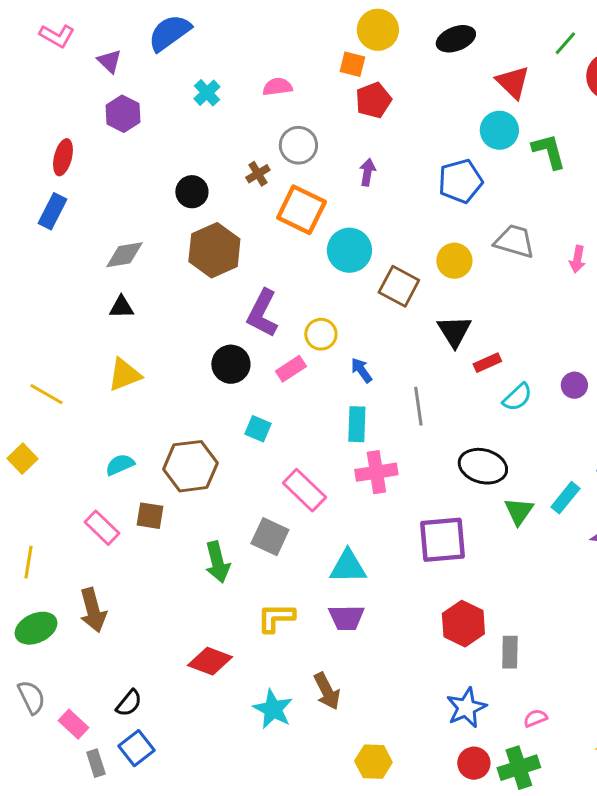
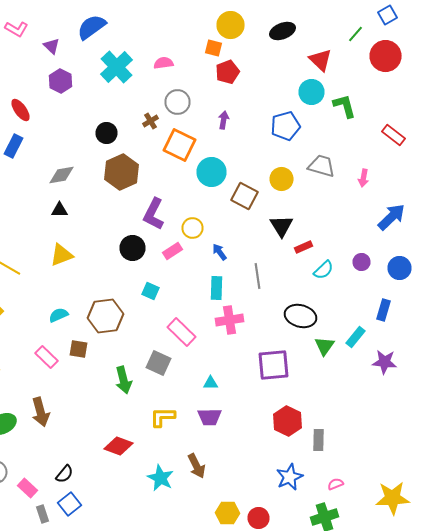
cyan cross: (207, 93) -> (116, 67), size x1.8
red ellipse: (63, 157) -> (20, 110), turned -50
cyan triangle: (348, 567) -> (210, 383), size x0.6
red circle: (474, 763) -> (258, 518), moved

